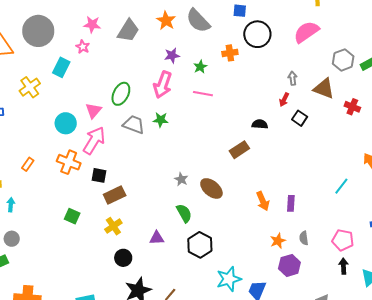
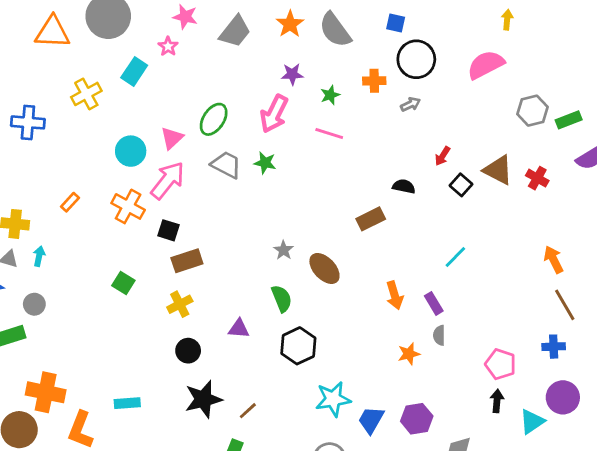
gray arrow: (293, 78) -> (410, 104), moved, turned 64
brown triangle: (324, 88) -> (498, 170), moved
cyan line: (341, 186) -> (455, 257), moved
purple rectangle: (291, 203) -> (434, 303), turned -42
gray semicircle: (304, 238) -> (439, 335), moved
purple hexagon: (289, 265) -> (417, 419), moved

